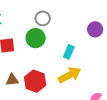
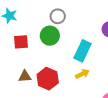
cyan rectangle: (69, 52) -> (83, 51), size x1.5
yellow arrow: (70, 75) -> (82, 74), size x0.6

